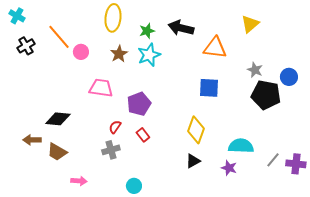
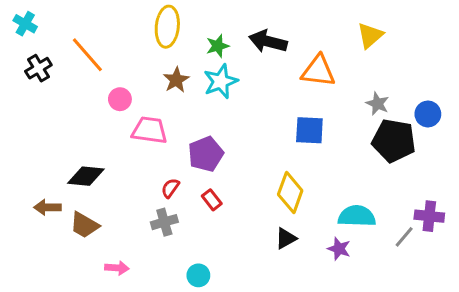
pink circle: (81, 52) -> (120, 99), moved
purple cross: (296, 164) -> (429, 216), moved

